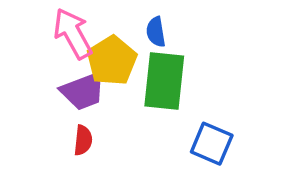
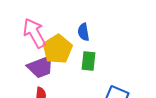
green rectangle: (164, 81) -> (88, 61), size x0.6

